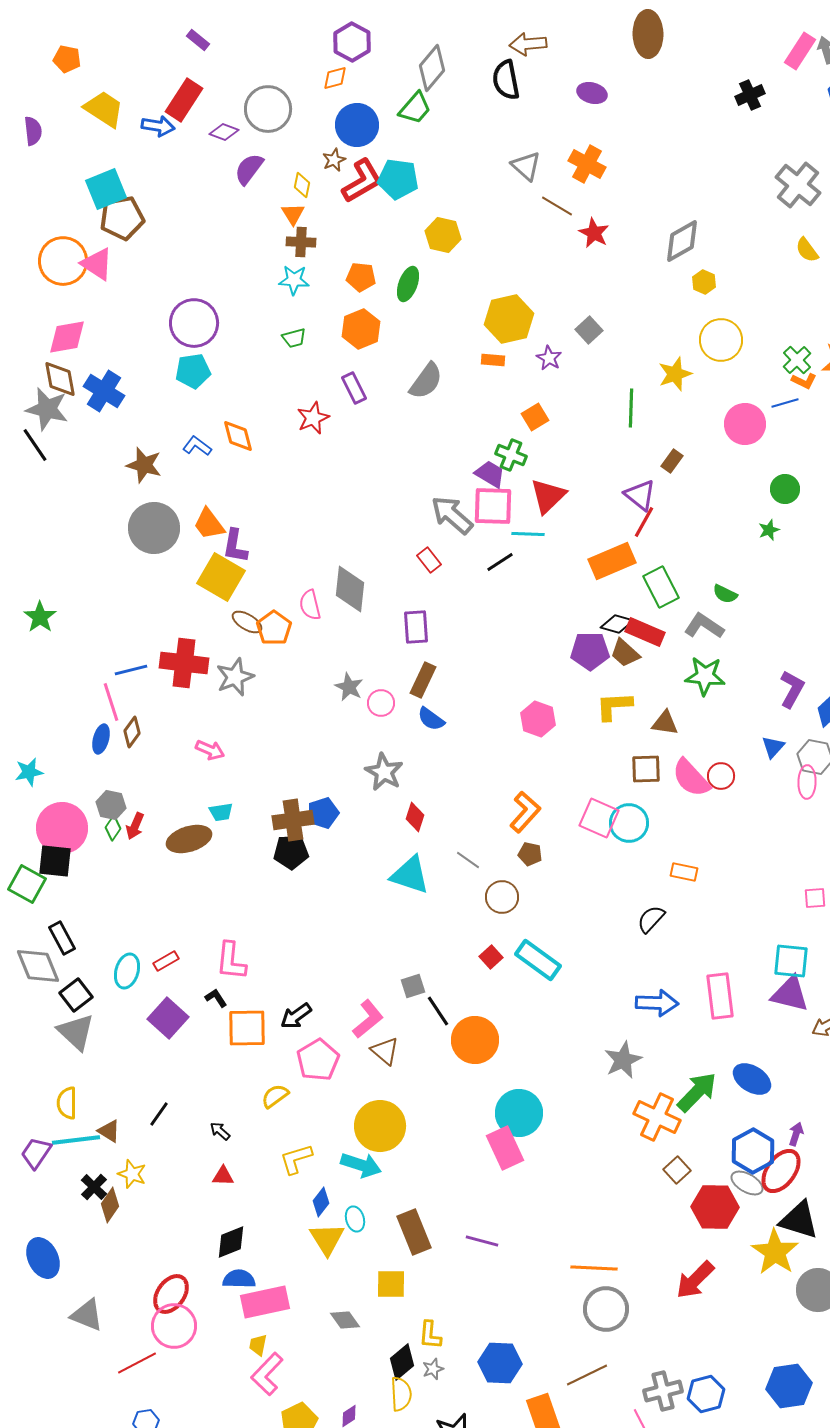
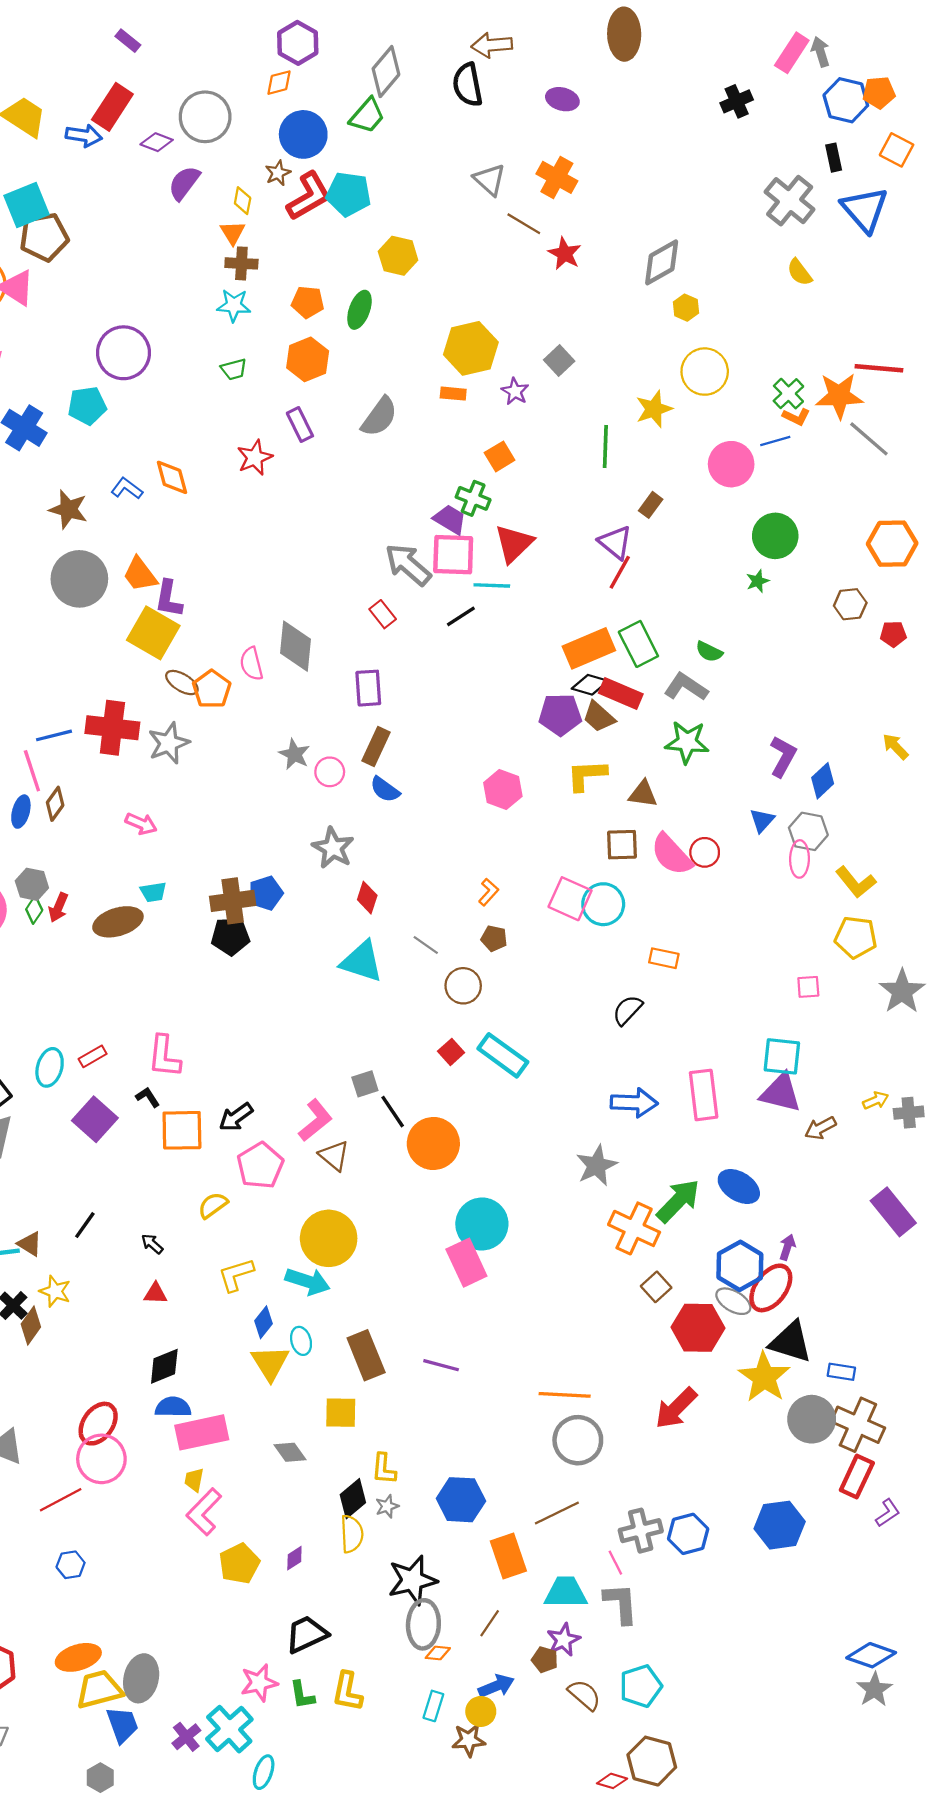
cyan pentagon: (193, 371) -> (87, 406), moved
green circle: (785, 489) -> (775, 536), size x1.4
orange rectangle: (612, 561) -> (589, 648), moved
orange L-shape: (525, 812) -> (489, 892), size x0.6

